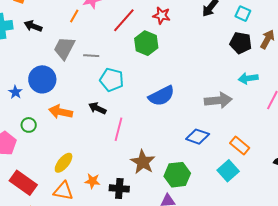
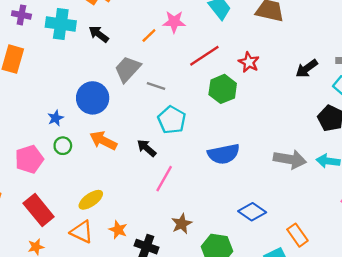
blue star: (15, 92) -> (56, 118), moved
gray arrow: (218, 100) -> (290, 159), moved
brown star: (143, 162) -> (182, 224), size x0.7

